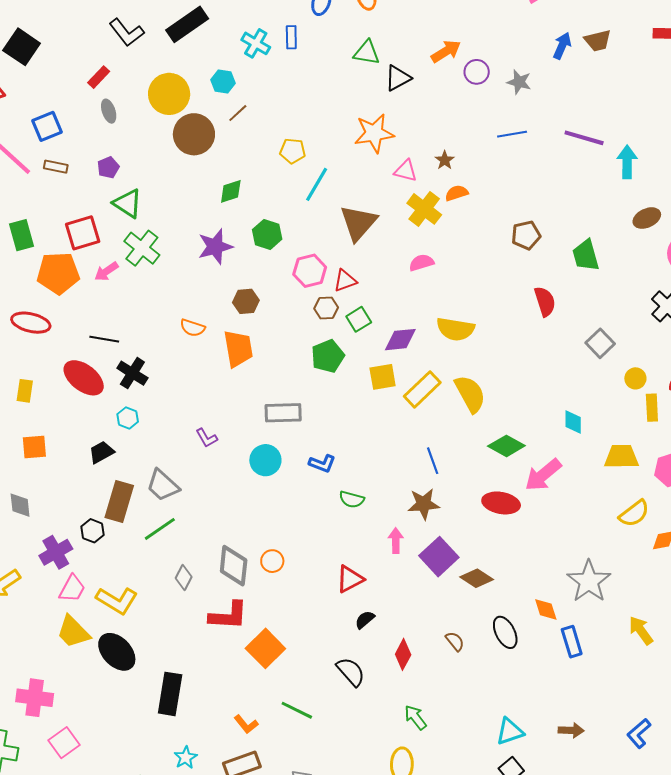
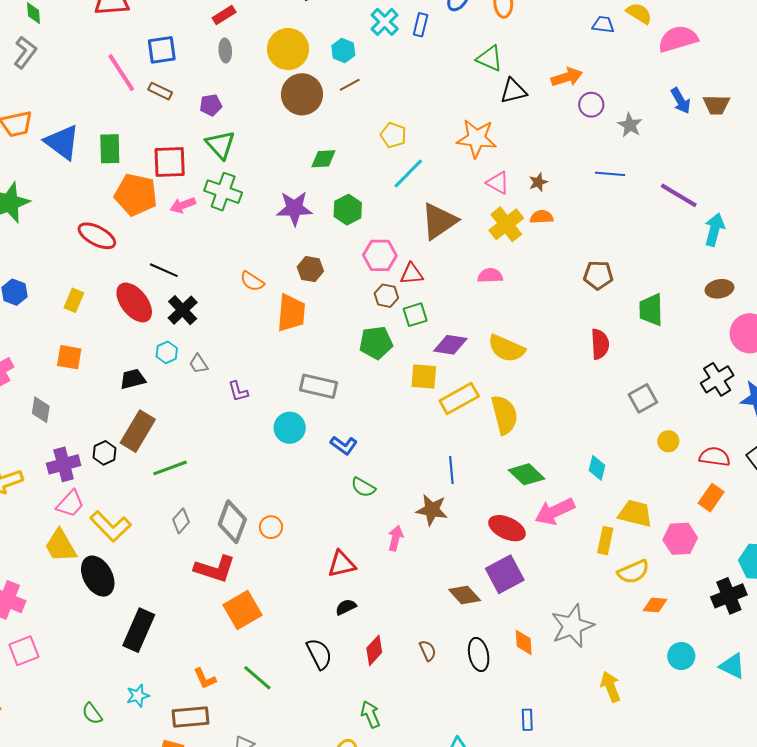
blue arrow: (562, 46) -> (681, 101), turned 112
green cross: (142, 248) -> (223, 192), turned -33
yellow rectangle: (652, 408) -> (605, 541), moved
gray trapezoid: (163, 485) -> (198, 364), moved, size x0.6
purple square: (439, 557) -> (505, 574), moved
blue rectangle: (572, 642) -> (527, 720), moved, size x0.7

